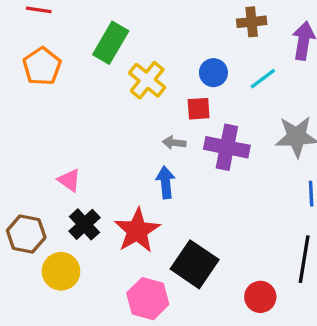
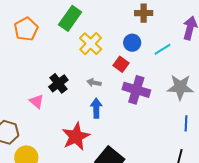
brown cross: (252, 22) -> (144, 13), moved
red square: (199, 109) -> (121, 64), turned 35
gray arrow: (174, 143) -> (94, 83), moved
black cross: (85, 224) -> (58, 83), moved

